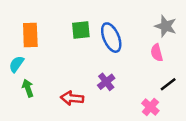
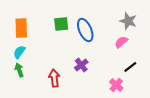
pink semicircle: (157, 53) -> (121, 42), turned 64
cyan semicircle: (16, 64) -> (19, 52), moved
red arrow: (72, 98) -> (54, 78), turned 78

